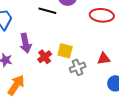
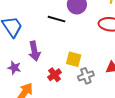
red cross: (45, 57) -> (55, 75), moved

